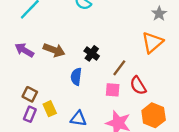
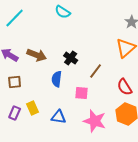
red semicircle: (138, 85) -> (125, 87), moved
pink square: (113, 90) -> (82, 93), moved
brown square: (30, 94) -> (15, 82), moved, turned -32

